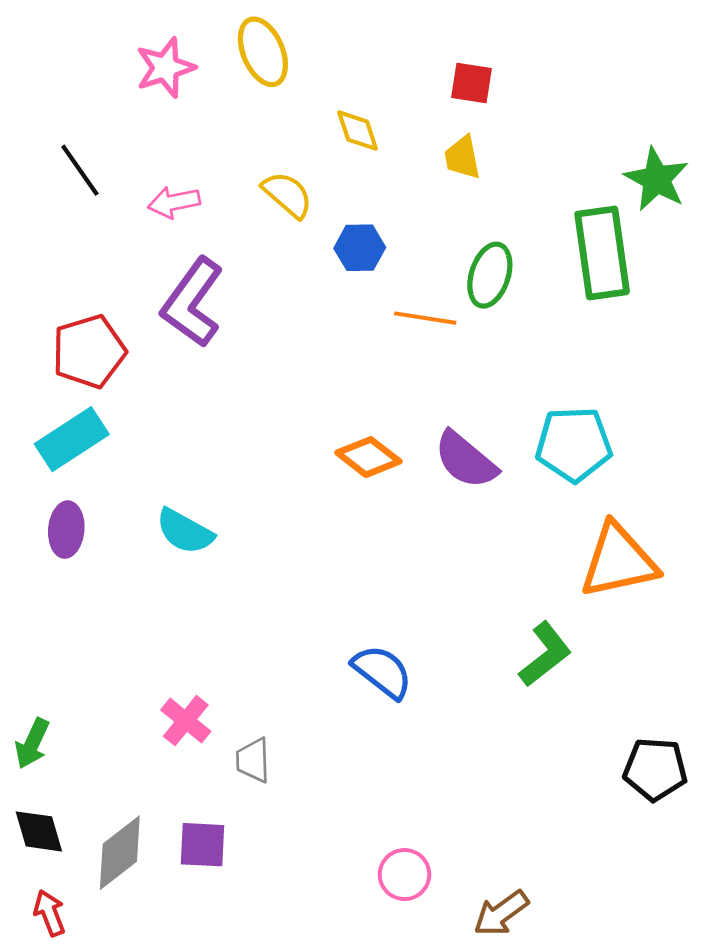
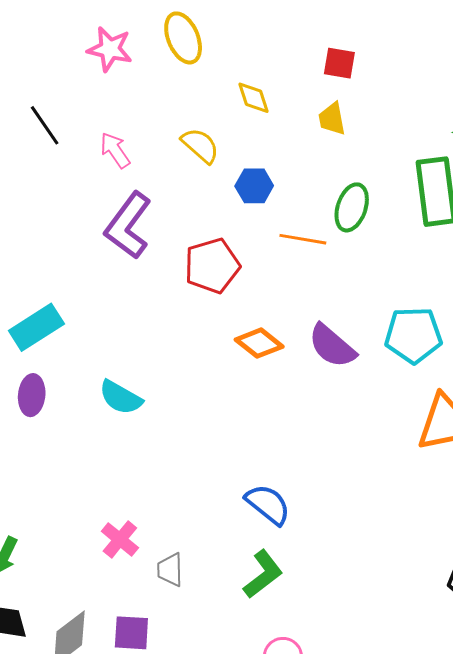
pink star: (165, 68) -> (110, 49), turned 30
pink arrow: (174, 202) -> (115, 150), turned 66
red pentagon: (89, 351) -> (212, 266), moved
green L-shape: (545, 654) -> (263, 574), moved

